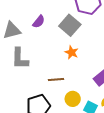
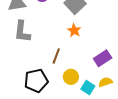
brown line: (56, 79) -> (56, 56), turned -70

